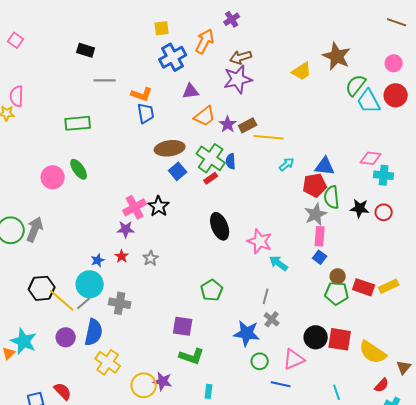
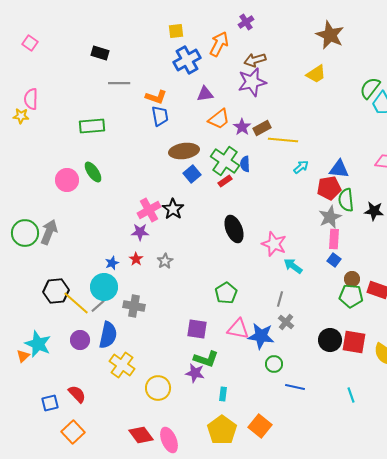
brown star: (337, 56) -> (330, 35), moved
pink triangle: (294, 359) -> (238, 329), moved, turned 35
purple star: (163, 381) -> (195, 373), moved

